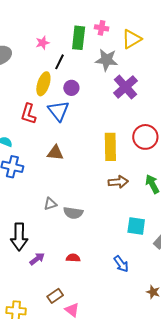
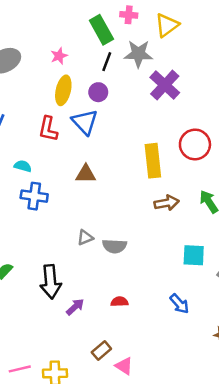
green rectangle: (79, 38) -> (101, 30), turned -30
pink star: (43, 43) -> (59, 56), moved
black line: (59, 62) -> (107, 62), moved

